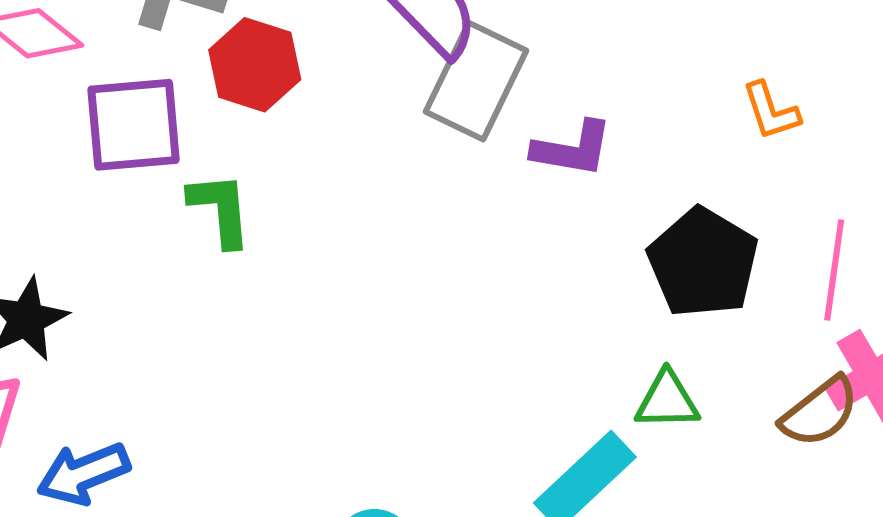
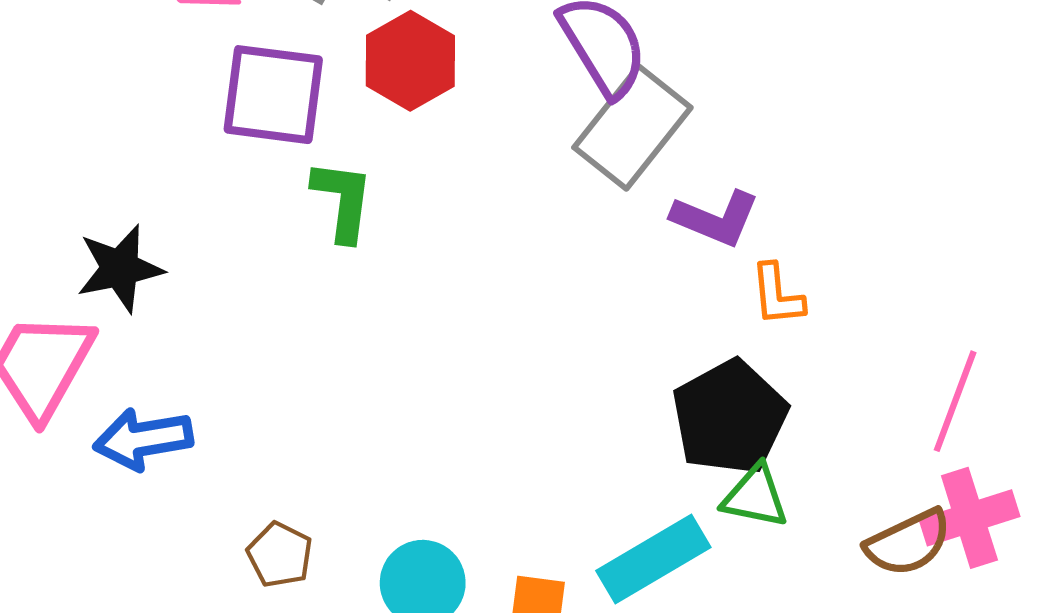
orange L-shape: (771, 111) -> (777, 295), moved
black pentagon: (703, 263) -> (730, 417), moved

